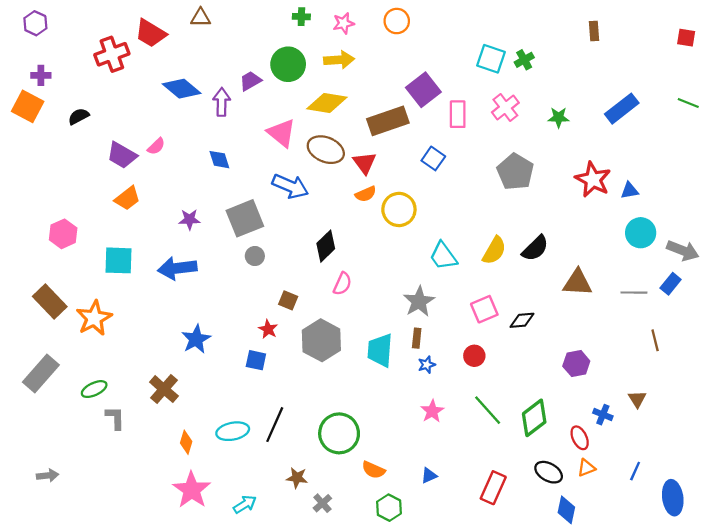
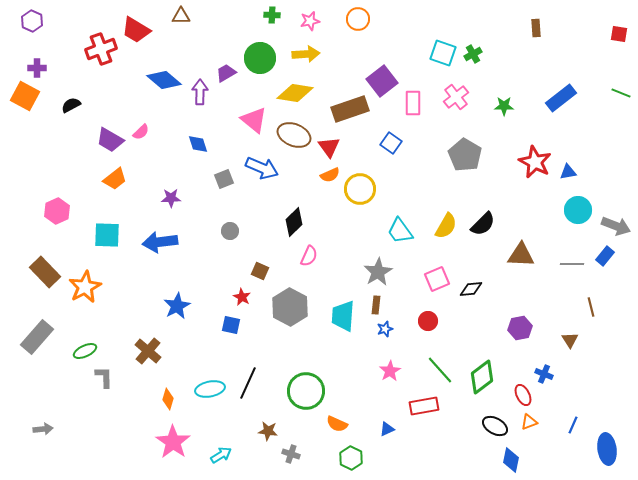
gray square: (245, 218) -> (224, 179), moved, size x0.6
brown triangle: (637, 399) -> (570, 340), moved
red rectangle: (493, 488) -> (424, 406), moved, turned 56
gray cross: (322, 503) -> (291, 454), turned -30

